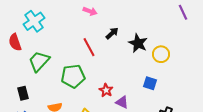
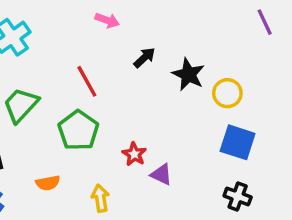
red line: (89, 47) -> (87, 81), moved
green pentagon: (73, 76) -> (78, 130), turned -30
blue square: (150, 83) -> (238, 142), moved, size x1.5

